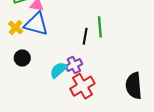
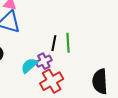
green line: (100, 27) -> (68, 43), moved
black line: (85, 36) -> (54, 43), moved

